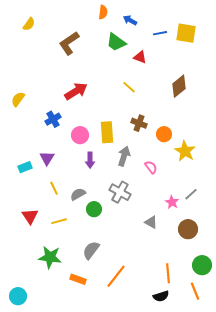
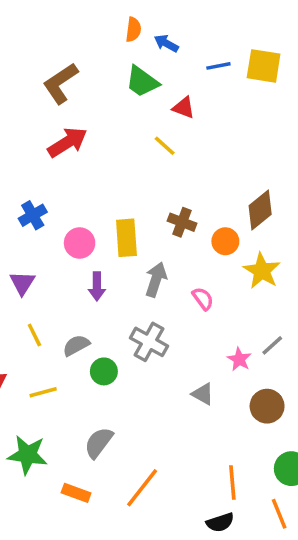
orange semicircle: (103, 12) -> (133, 30), moved
brown diamond: (179, 86) -> (260, 210), moved
yellow line: (129, 87) -> (165, 146), moved
red arrow: (76, 91) -> (67, 142), moved

